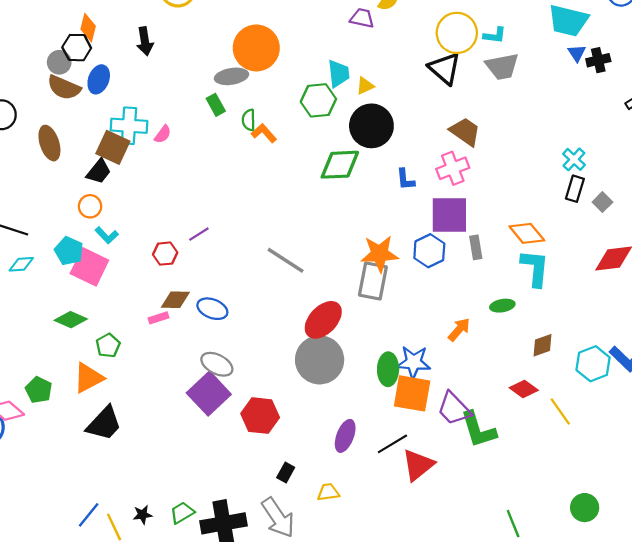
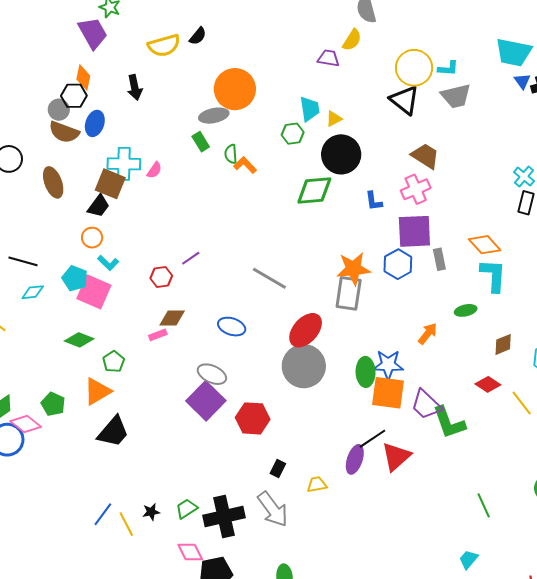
green hexagon: (318, 100) -> (293, 134), size x0.7
blue ellipse: (212, 309) -> (232, 327), moved
purple ellipse: (345, 436) -> (355, 459), moved

